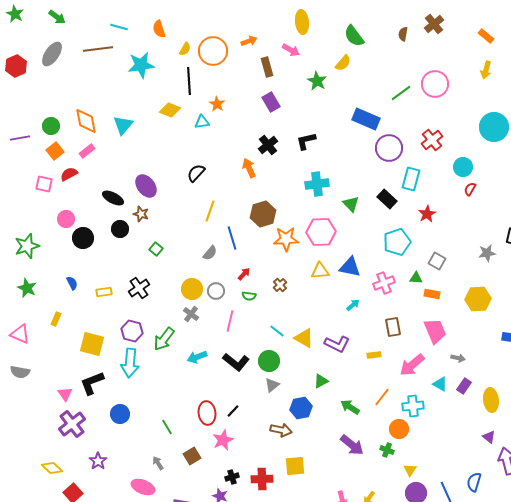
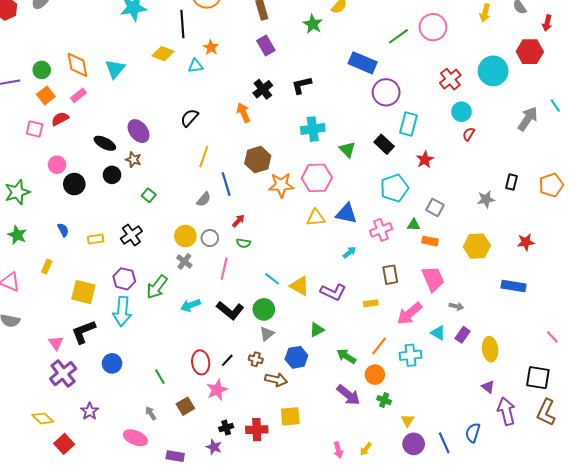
red cross: (432, 140) -> (450, 79), moved
brown cross: (280, 285) -> (256, 359), moved, turned -32
orange circle: (399, 429) -> (375, 375), moved

